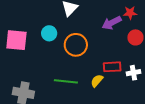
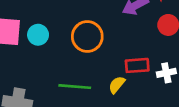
cyan circle: (49, 33) -> (38, 35), moved

